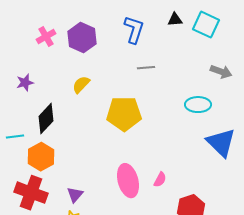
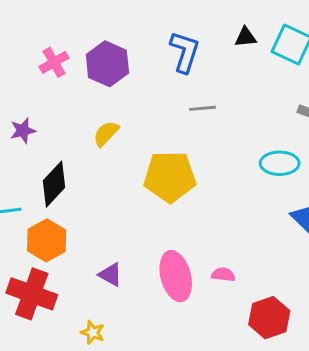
pink semicircle: (160, 180) -> (223, 275), turned -112
purple triangle: (75, 195) -> (110, 275), moved, turned -42

